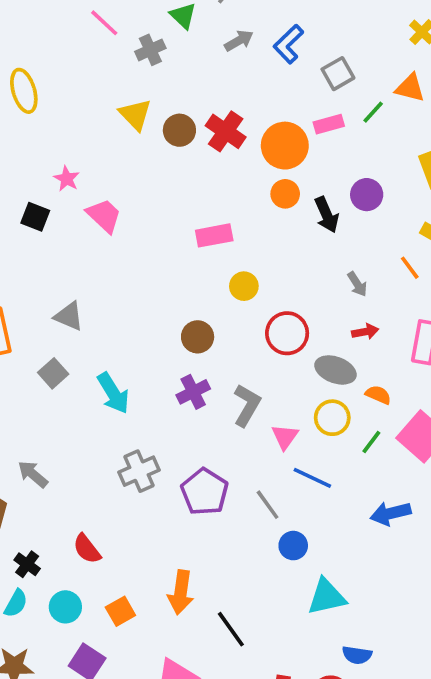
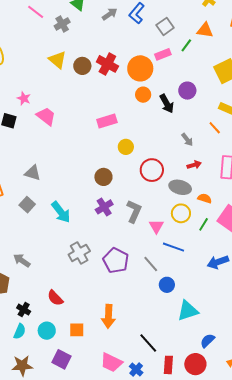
orange square: (120, 611) -> (77, 330), turned 35
black line: (231, 629) -> (148, 343), moved
blue semicircle: (357, 655) -> (207, 341), turned 133

